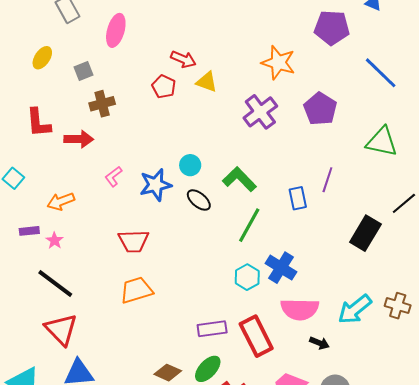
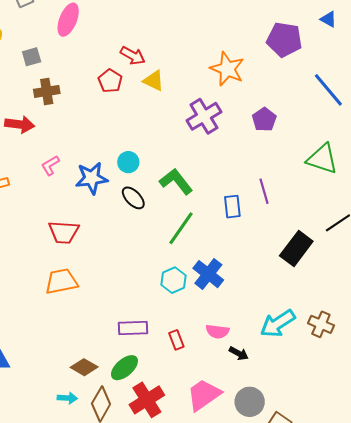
purple pentagon: (320, 109) -> (264, 120), size x0.7
purple line: (327, 180) -> (264, 191), turned -40
pink semicircle: (300, 309) -> (217, 331), moved, size x0.6
red rectangle: (256, 336) -> (176, 340), size x0.5

